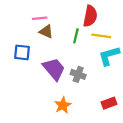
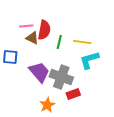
red semicircle: (90, 16) -> (44, 30), moved
gray cross: (78, 74) -> (61, 77), size x1.6
red rectangle: (109, 103) -> (73, 94), moved

